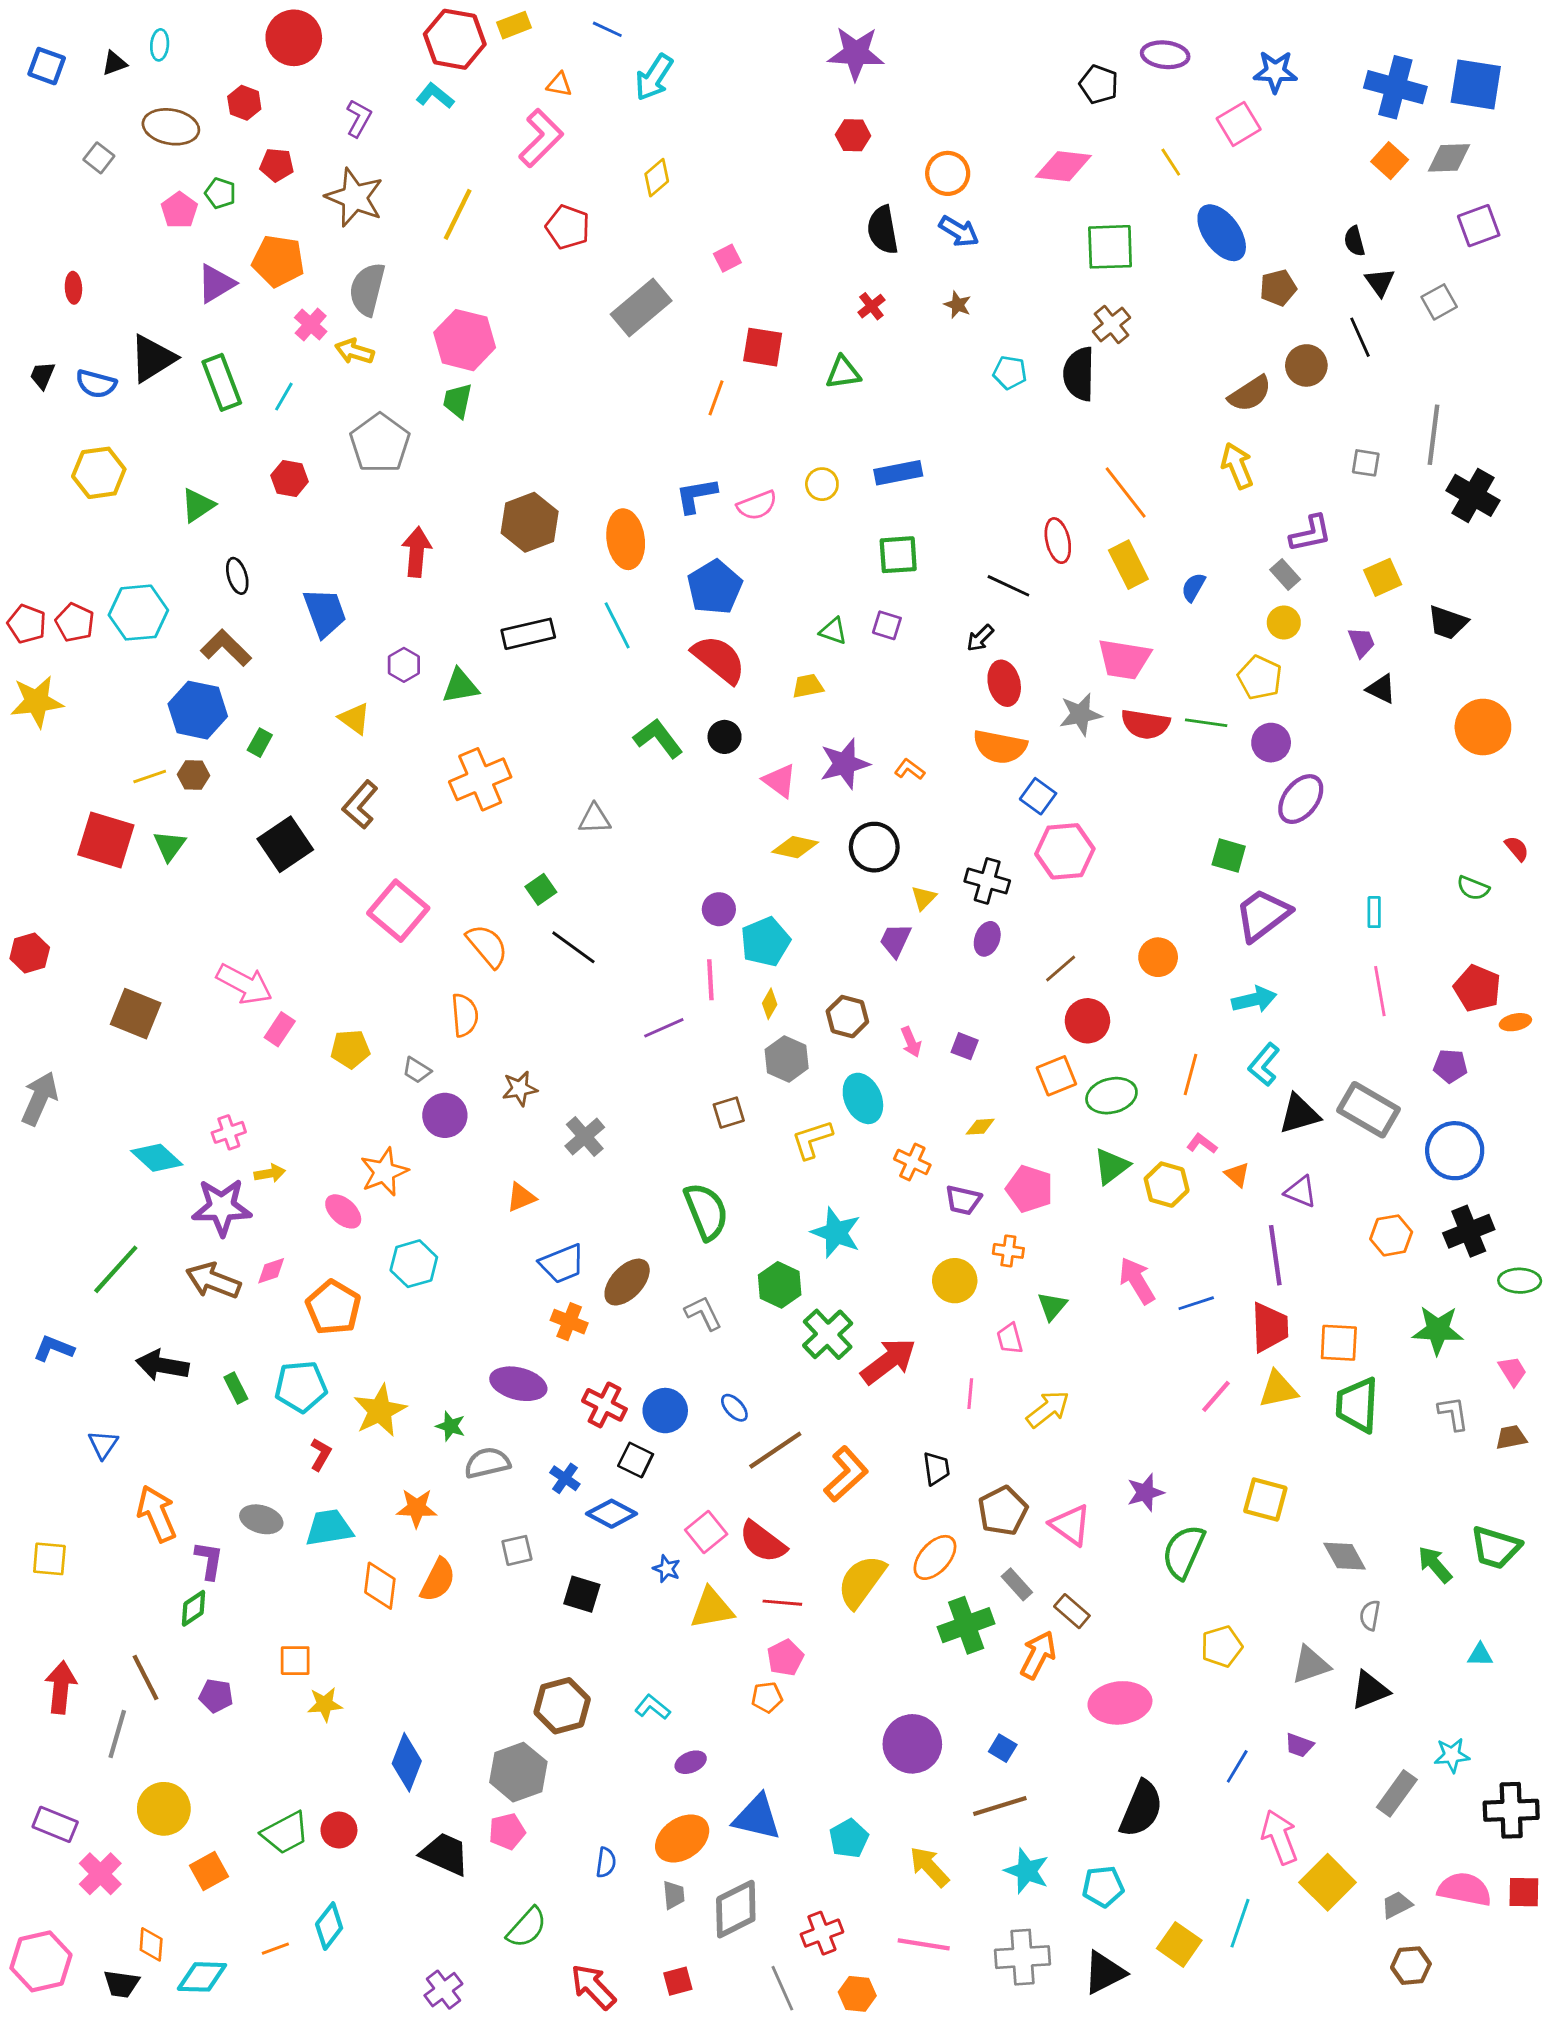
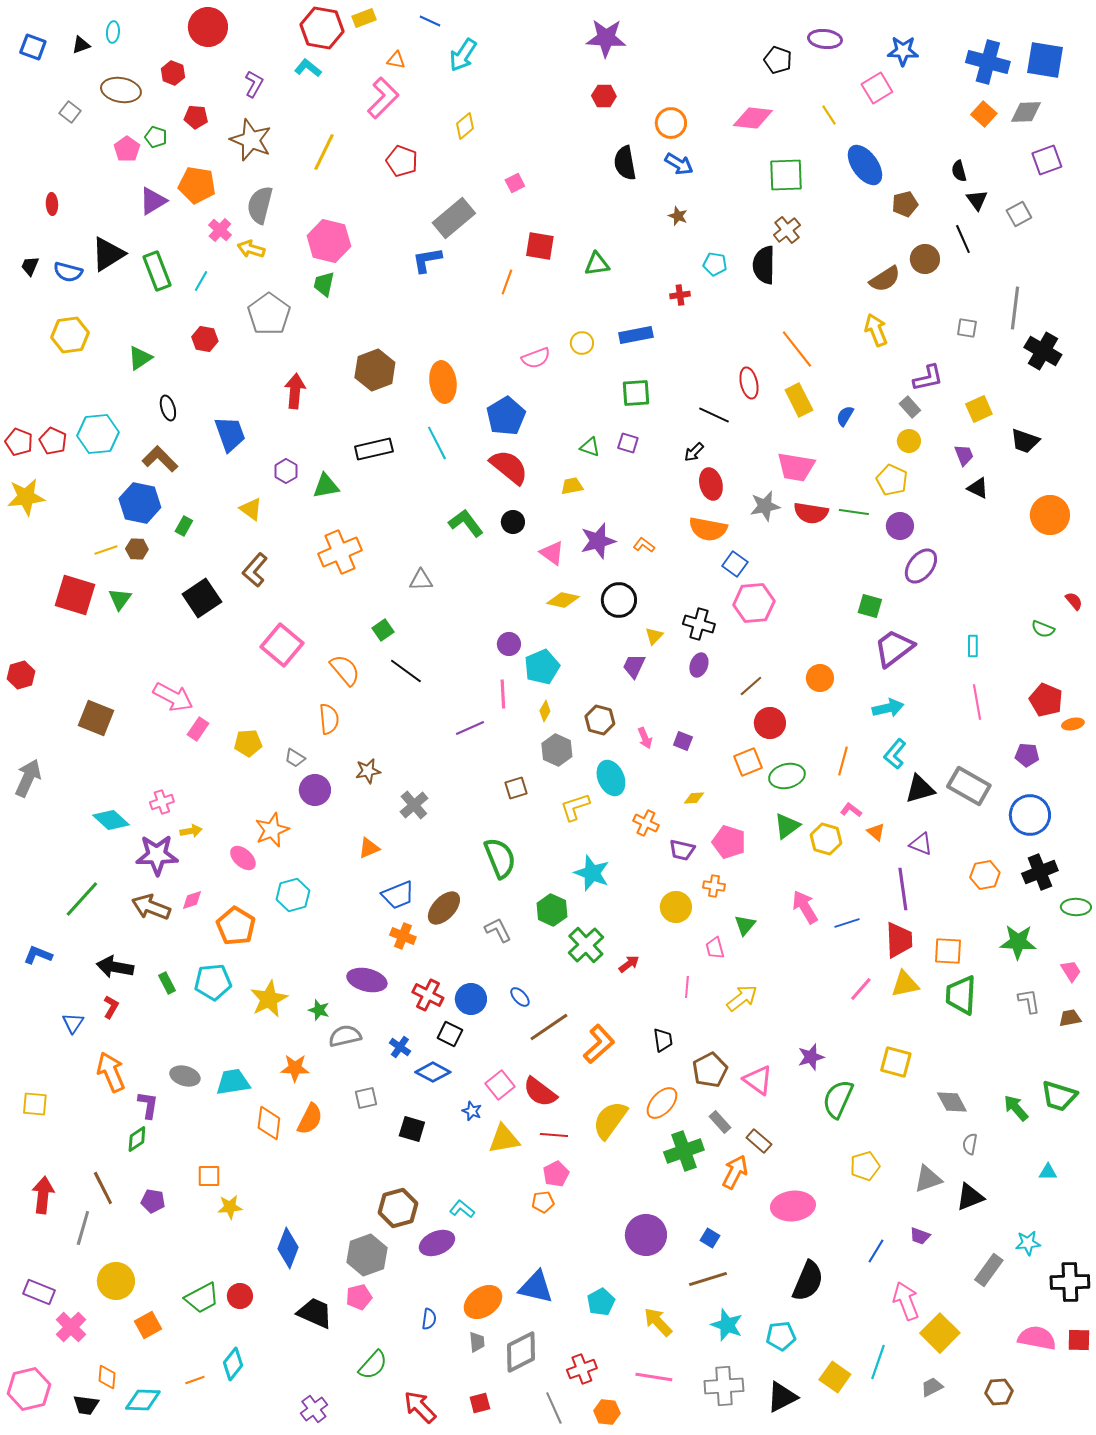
red cross: (871, 306) -> (680, 295), moved, turned 30
blue L-shape: (696, 495) -> (427, 260), moved
red arrow: (888, 1361) -> (629, 964), size x0.5
red L-shape: (321, 1454) -> (111, 1007), moved
purple ellipse: (691, 1762) -> (437, 1243), moved, size x1.6
gray trapezoid: (1397, 1905) -> (932, 1387), moved

